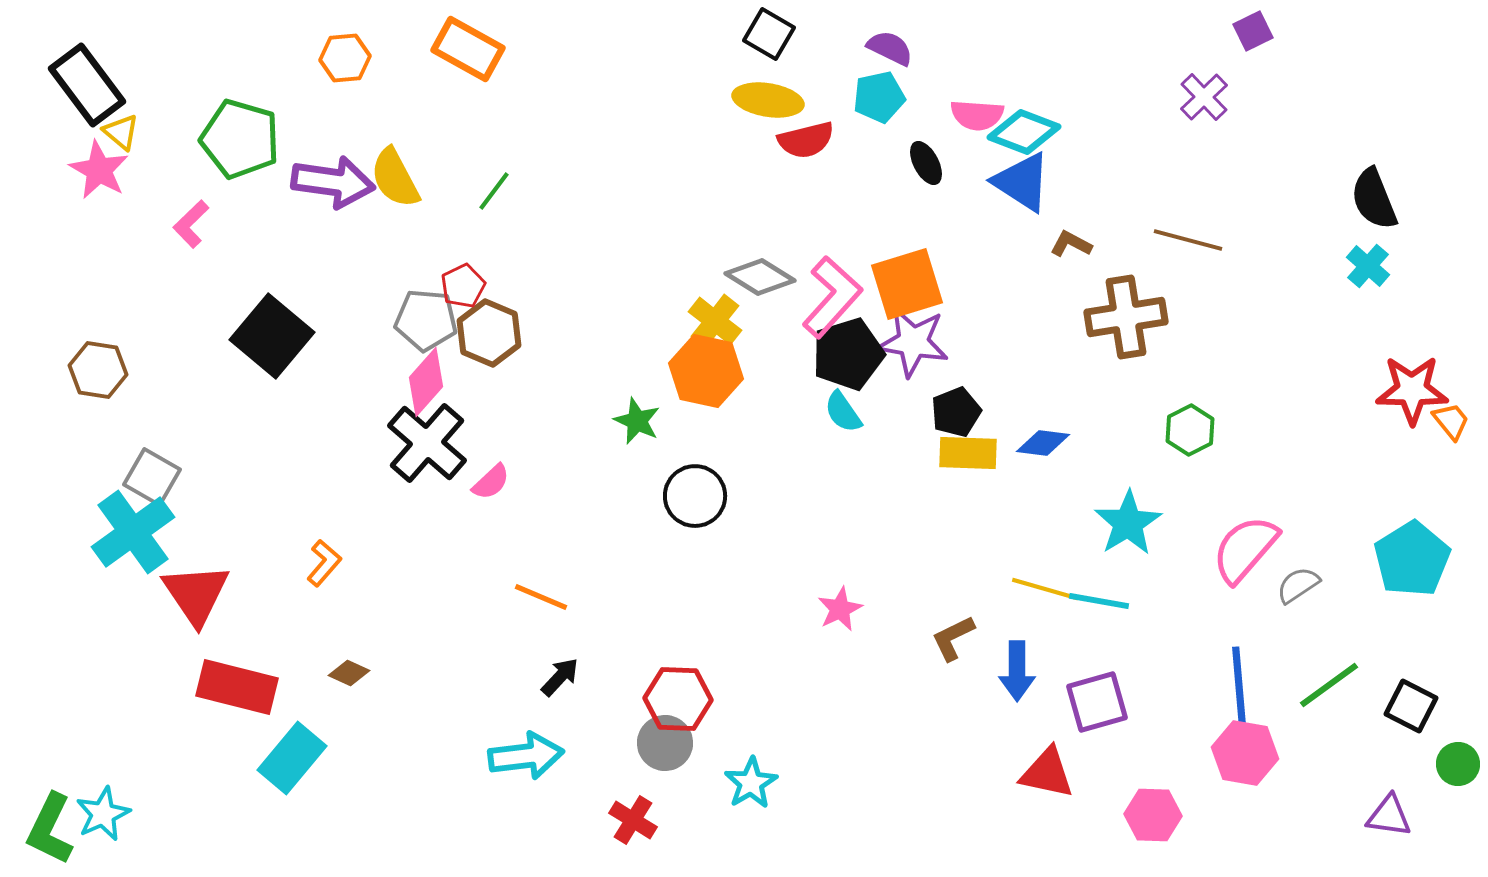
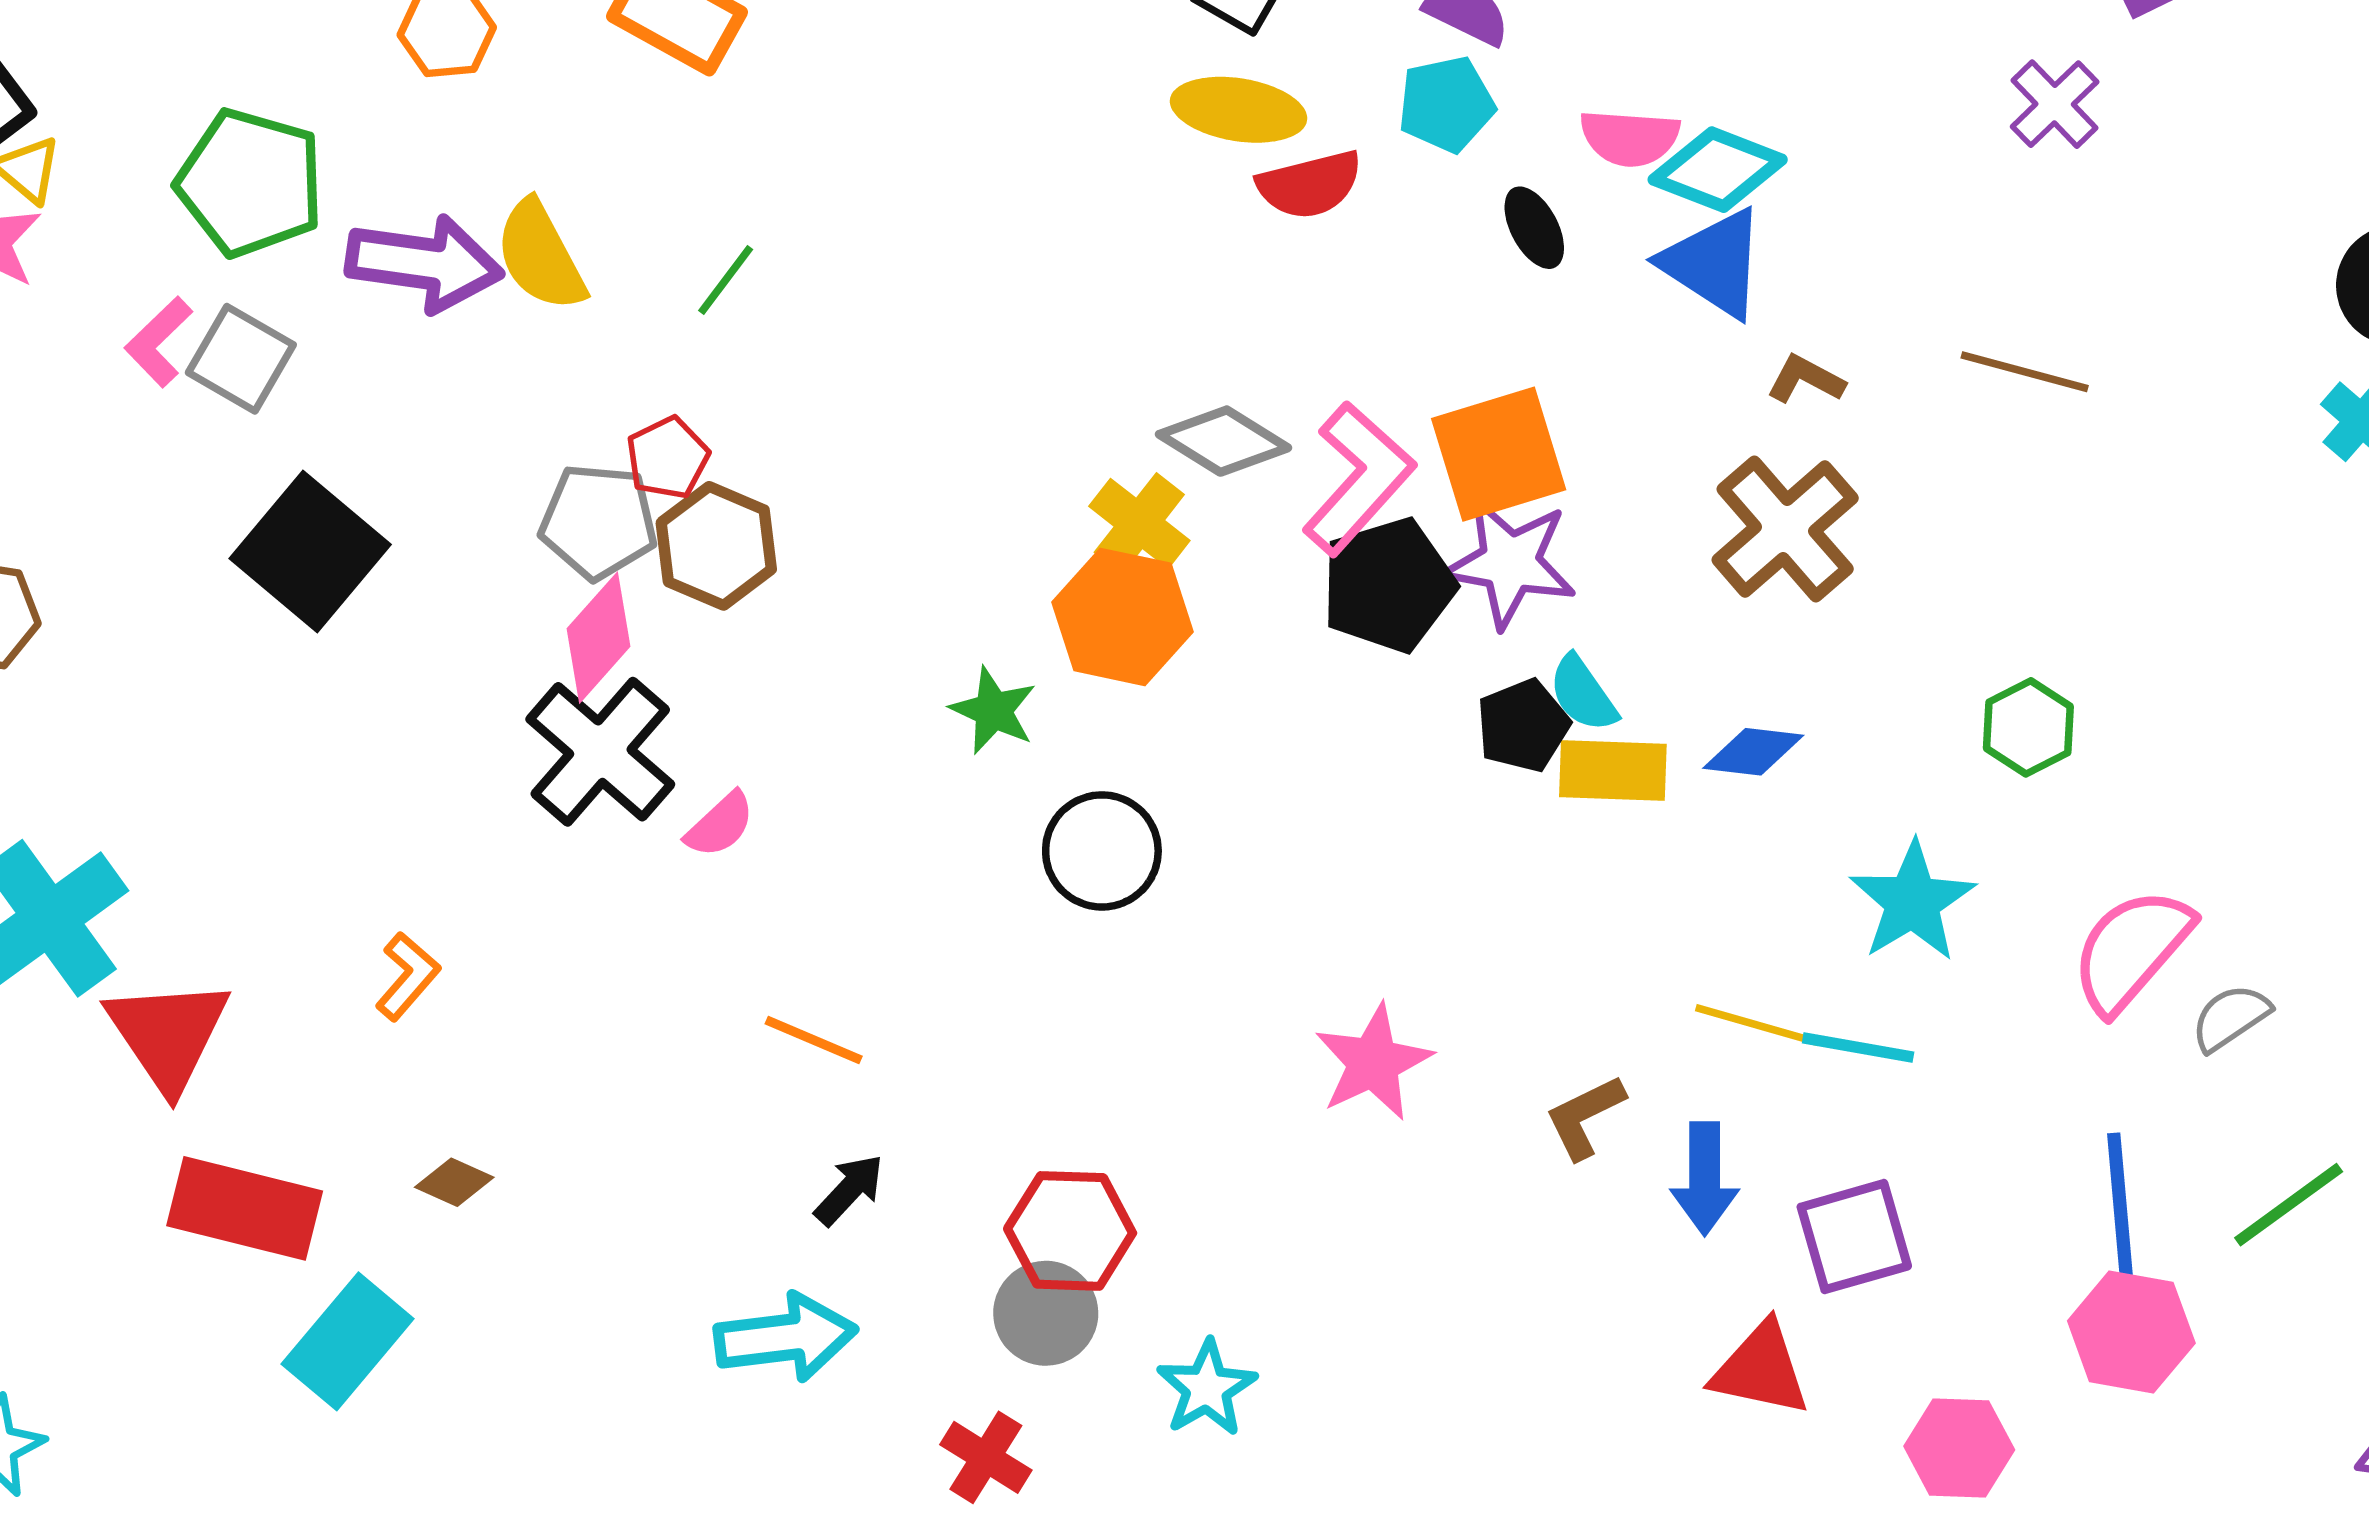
brown cross: (1126, 317) -> (1785, 529), moved, turned -32
cyan semicircle: (843, 412) -> (1583, 694), moved
black pentagon: (956, 412) -> (1523, 726), moved
gray square: (152, 477) -> (241, 359), moved
pink star: (840, 609) -> (1373, 1062), size x1.4

